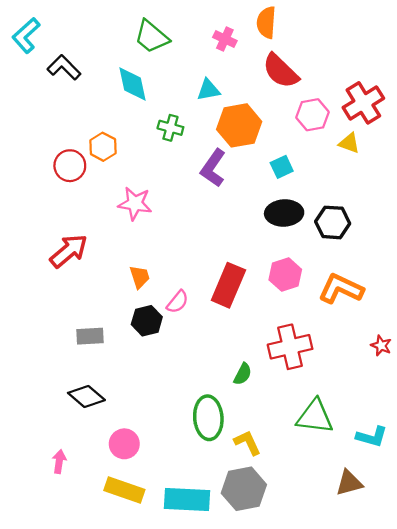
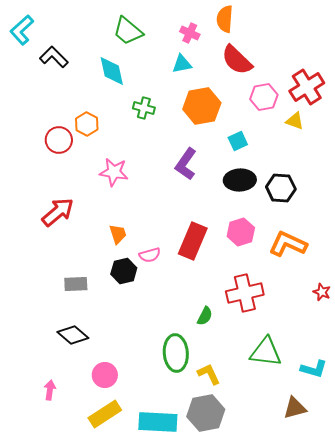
cyan triangle: (208, 90) -> (182, 64), moved
purple L-shape: (213, 168) -> (186, 164), moved
pink semicircle: (178, 302) -> (150, 255), turned 35
yellow rectangle: (124, 490) -> (105, 414), turned -52

